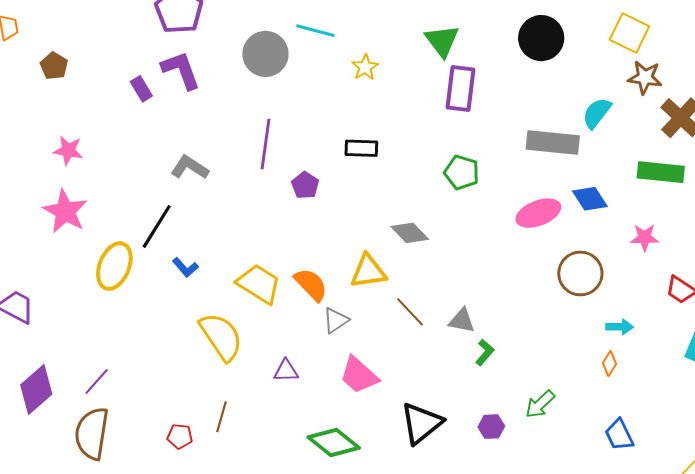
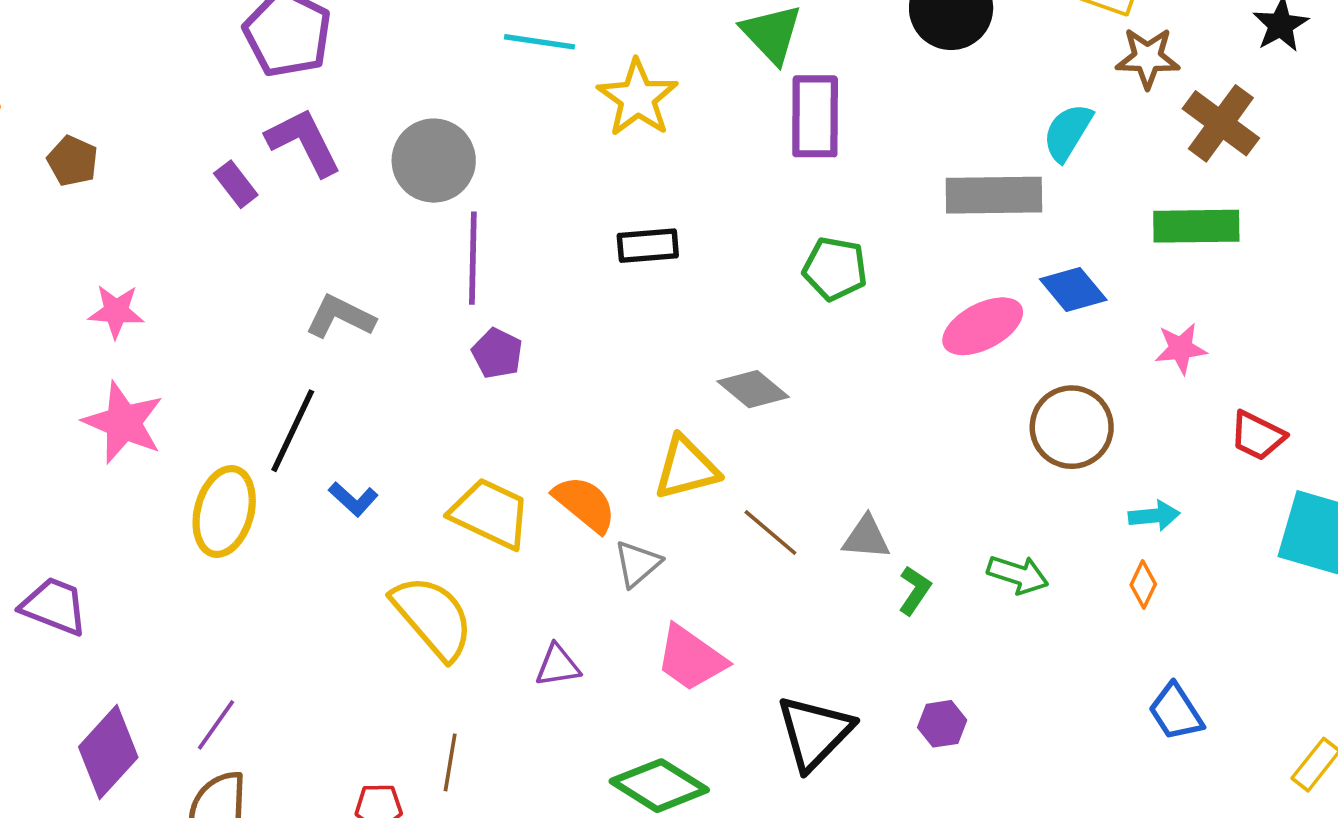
gray circle: (265, 54) -> (434, 161), moved
yellow star: (365, 67) -> (638, 98), size x1.6
purple pentagon: (305, 185) -> (497, 353), moved
green arrow: (540, 404) -> (1018, 575), moved, turned -112

